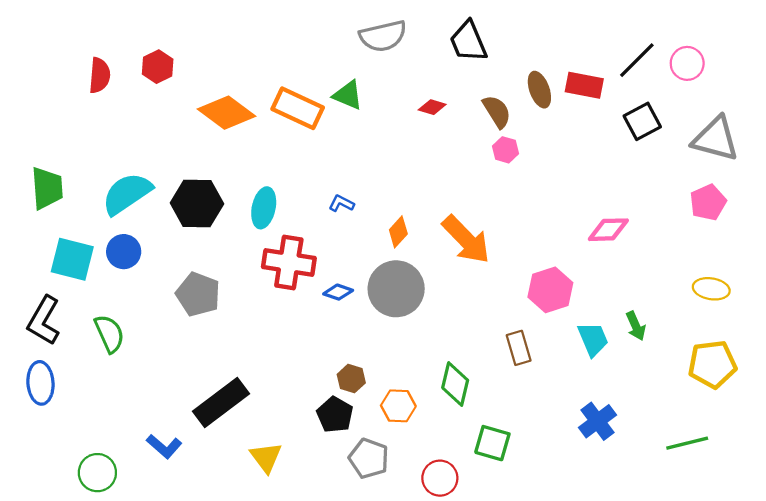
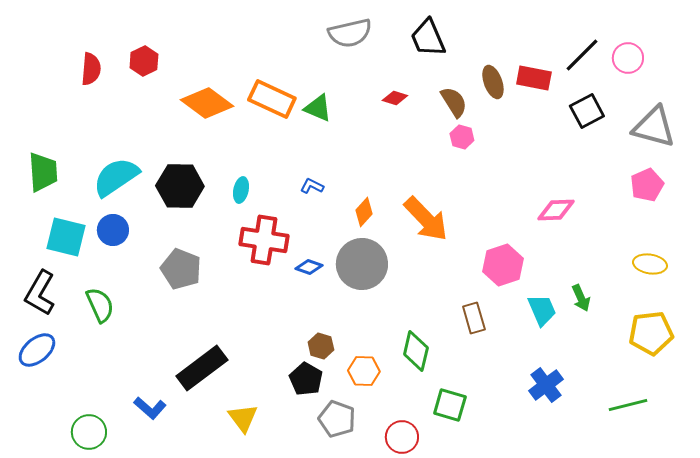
green triangle: (348, 95) -> (318, 108), moved
cyan ellipse: (264, 208) -> (241, 190), size x0.7
blue ellipse: (40, 383) -> (37, 350), turned 54

